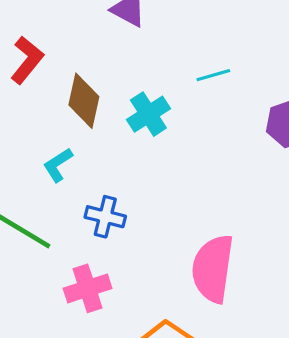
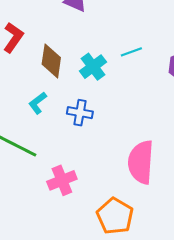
cyan line: (213, 75) -> (131, 52), moved
blue cross: (105, 217) -> (80, 113), moved

